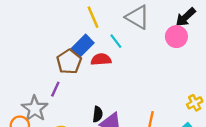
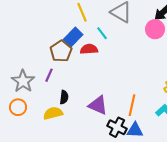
gray star: (35, 109) -> (23, 81), moved
black semicircle: (98, 114) -> (64, 97), moved

